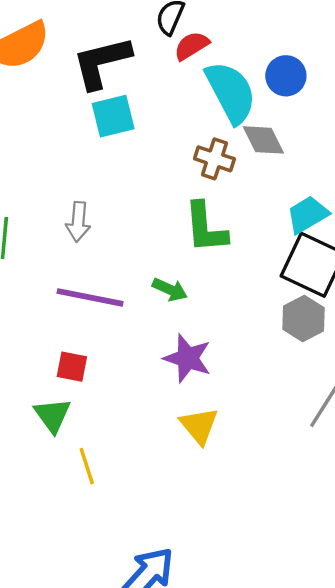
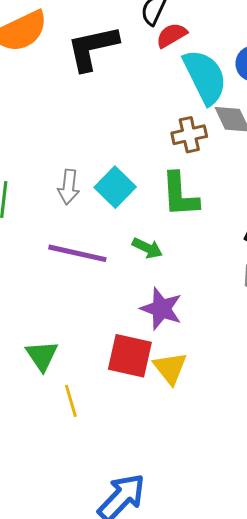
cyan square: (113, 116) -> (115, 187), moved, turned -33
brown cross: (214, 159) -> (189, 135), turned -32
red square: (72, 367) -> (130, 356), moved, size x1.6

